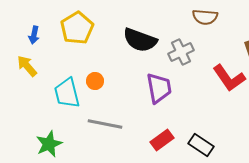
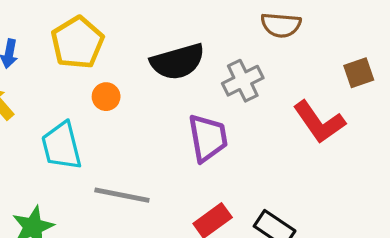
black semicircle: (140, 40) -> (178, 62), turned -36
orange circle: (95, 81) -> (106, 97), moved

